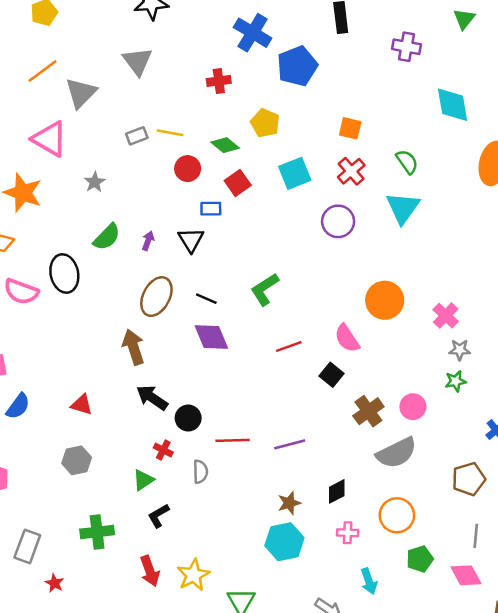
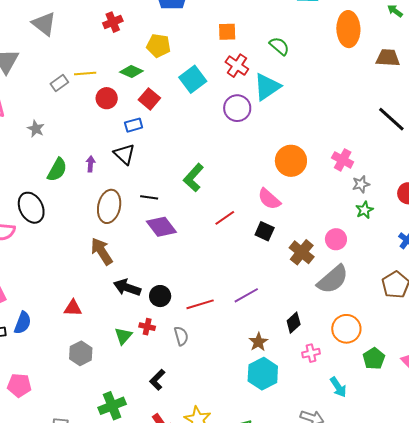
cyan triangle: (403, 208) -> (267, 87), moved, turned 36
green triangle: (143, 480) -> (123, 336), moved

